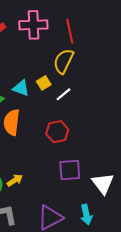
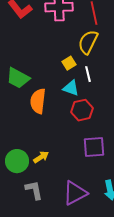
cyan triangle: (21, 88) -> (71, 88), moved
white line: (64, 94) -> (88, 74), turned -63

